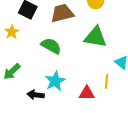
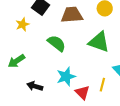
cyan star: (55, 81) -> (66, 77), moved
red triangle: (87, 93) -> (82, 92), turned 35

